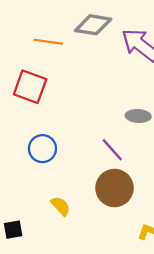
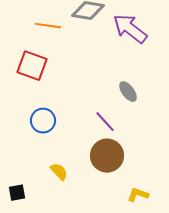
gray ellipse: (138, 116) -> (128, 92), turned 50

